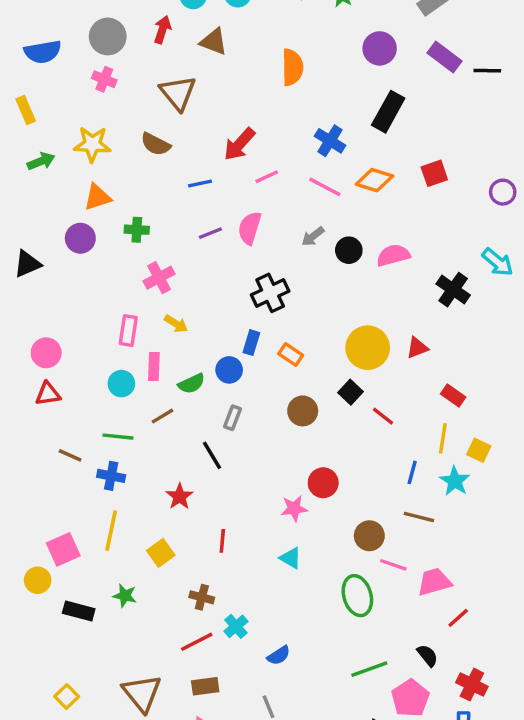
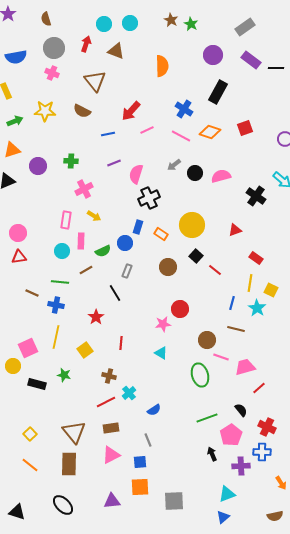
orange triangle: (97, 197) -> (12, 150), moved
pink semicircle: (250, 228) -> (136, 174), moved
yellow circle: (368, 348) -> (192, 225), moved

